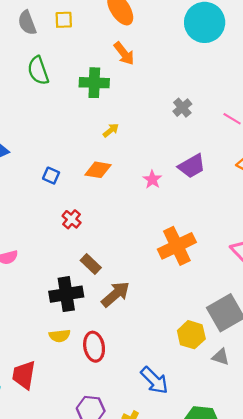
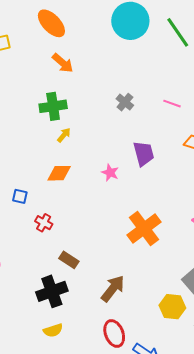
green cross: (94, 83) -> (53, 106), moved
purple trapezoid: (192, 166) -> (144, 153), turned -64
blue square: (51, 176) -> (20, 196), moved
brown arrow: (116, 294) -> (113, 289), moved
red ellipse: (94, 347) -> (114, 334), moved

